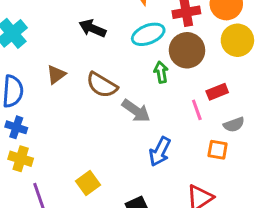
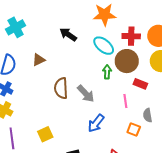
cyan ellipse: (148, 34) -> (104, 46), turned 50
brown semicircle: (102, 85) -> (61, 88), moved, turned 45
red rectangle: (217, 92) -> (140, 84), moved, turned 32
gray semicircle: (234, 125) -> (148, 115), turned 88

